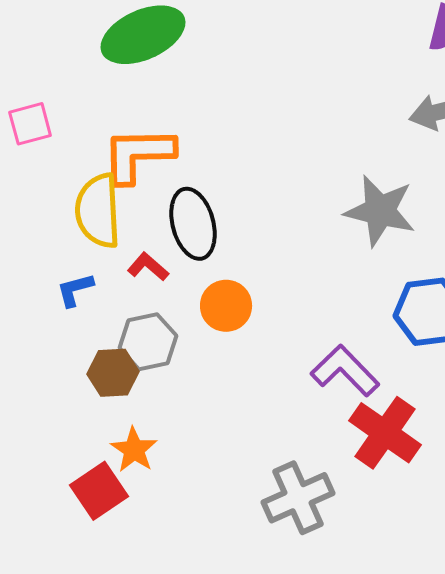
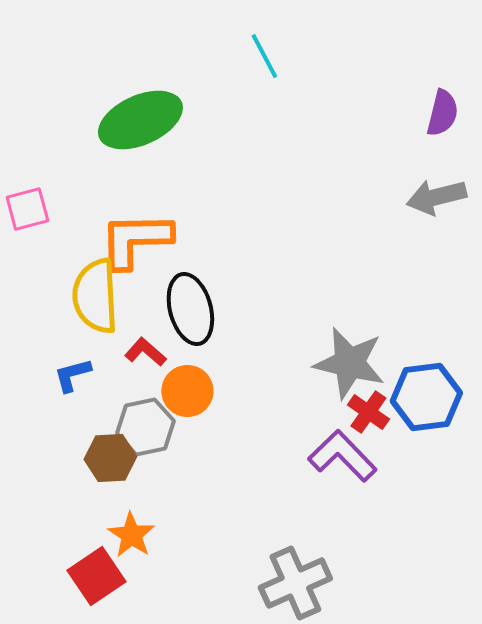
gray star: (380, 211) -> (349, 363), moved
orange circle: (226, 306) -> (187, 391), moved
red cross: (385, 433) -> (368, 412), moved, size x0.6

